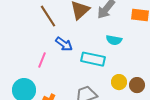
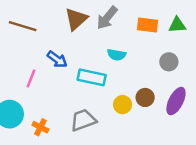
brown line: (48, 16) -> (23, 26), moved, turned -40
brown circle: (137, 85) -> (145, 97), moved

